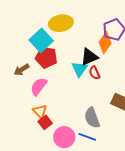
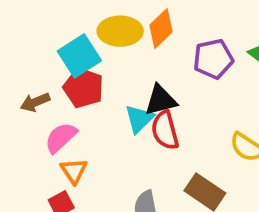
orange diamond: (105, 43) -> (161, 28), moved
red semicircle: (94, 73) -> (165, 130), size x1.5
orange triangle: (40, 111) -> (74, 171), moved

